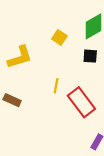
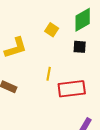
red rectangle: (81, 102) -> (72, 89), turned -60

